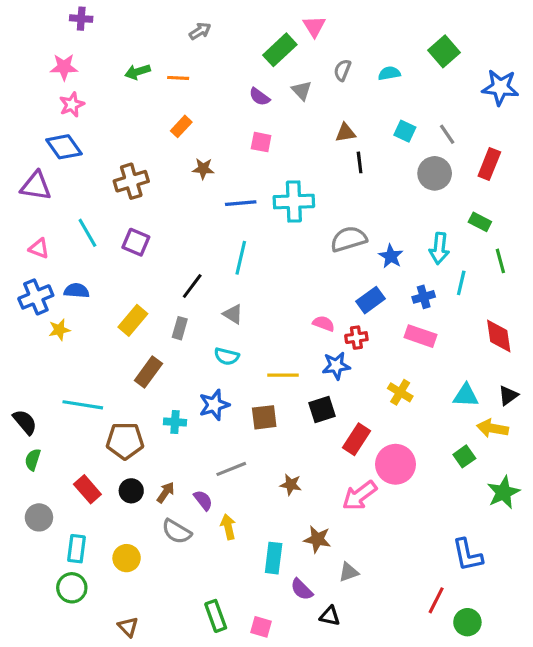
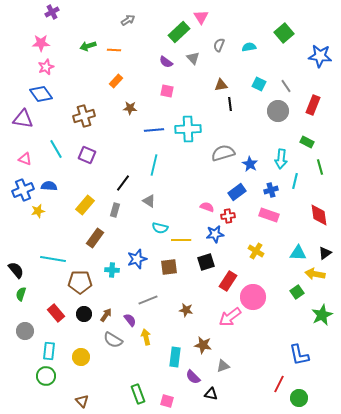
purple cross: (81, 19) -> (52, 12), turned -32
cyan semicircle: (227, 356) -> (160, 228), moved

